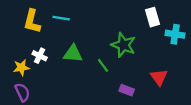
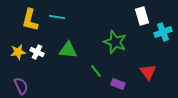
cyan cross: (175, 34) -> (163, 32), turned -30
green line: (103, 65) -> (96, 71), moved
yellow star: (21, 68) -> (18, 52), moved

